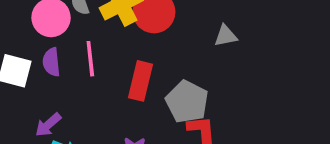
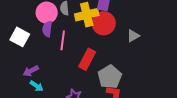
gray triangle: (226, 36) -> (133, 36), moved, turned -32
purple semicircle: (51, 62) -> (47, 29), moved

